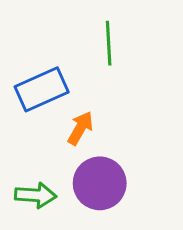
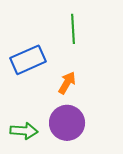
orange arrow: (80, 128) -> (67, 83), moved

